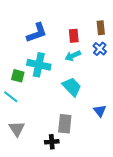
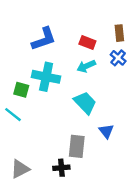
red rectangle: (74, 36) -> (87, 43), turned -64
blue triangle: (100, 111) -> (106, 131), moved
gray triangle: (17, 129) -> (20, 169), moved, turned 36

